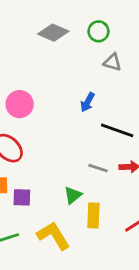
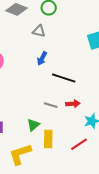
gray triangle: (112, 62) -> (39, 31), moved
yellow L-shape: (53, 236) -> (20, 154), turned -75

